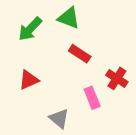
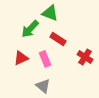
green arrow: (30, 29) -> (30, 29), moved
pink rectangle: (92, 98) -> (45, 59), moved

